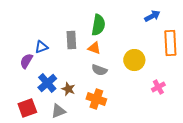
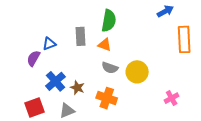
yellow circle: (134, 60) -> (137, 72), moved
pink cross: (158, 87) -> (172, 98), moved

